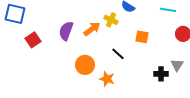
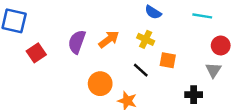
yellow cross: (111, 20) -> (146, 39), moved
orange square: (142, 37) -> (168, 60), moved
gray triangle: (177, 65) -> (213, 70), moved

